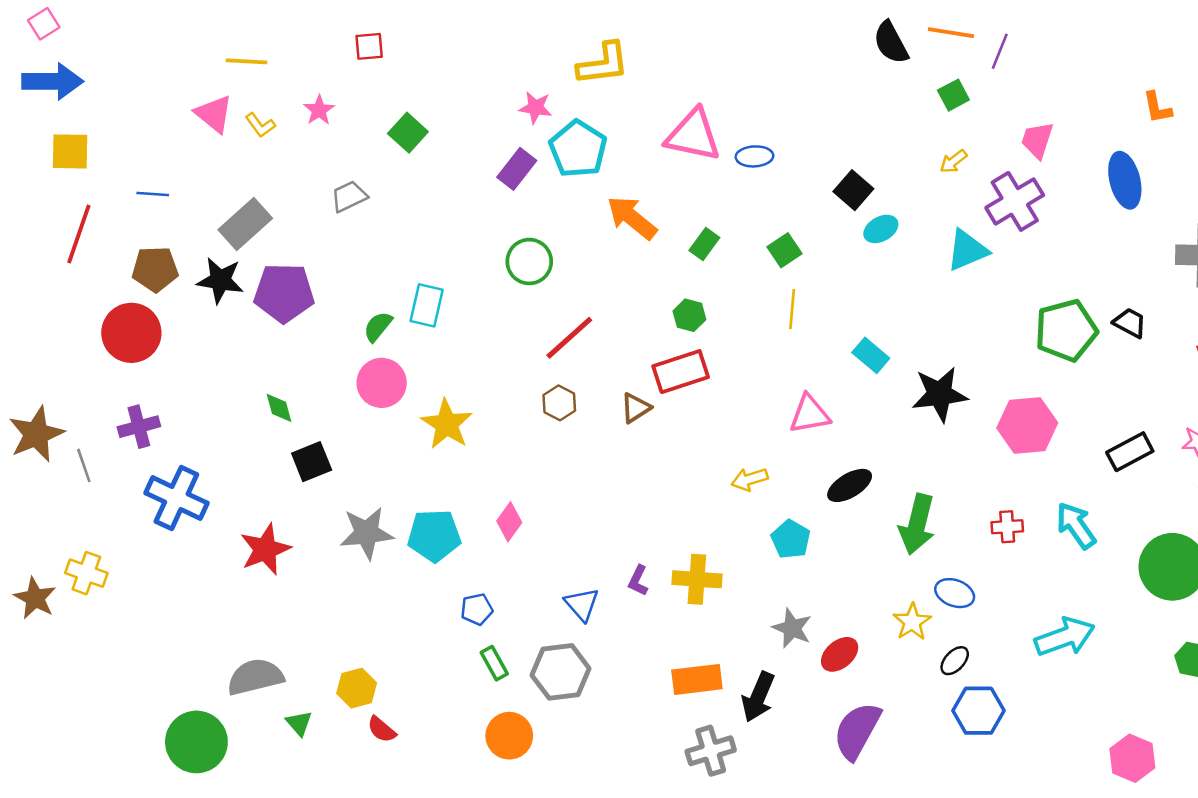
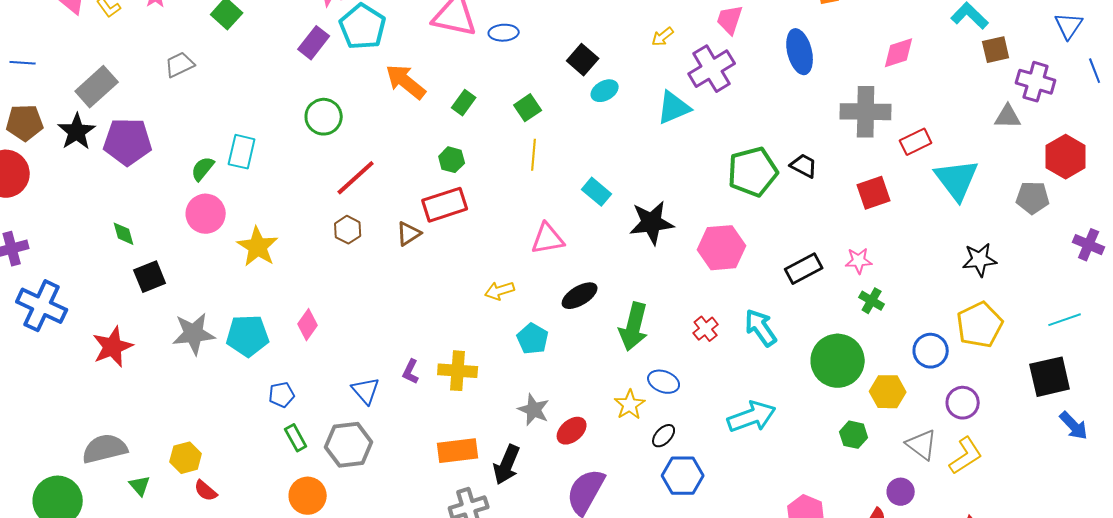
black star: (220, 280) -> (77, 132), turned 30
red cross: (1007, 527) -> (706, 329), turned -35

